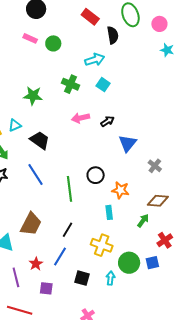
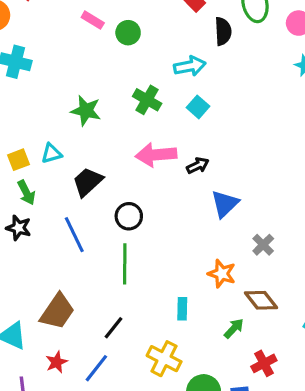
pink arrow: (80, 118) -> (156, 155), size x1.4
black trapezoid: (40, 140) -> (88, 182), turned -85
black circle: (96, 175) -> (129, 216), moved
orange star: (120, 190) -> (222, 274), moved
brown diamond: (158, 201) -> (261, 300), turned 40
red star: (36, 264) -> (57, 362), moved

